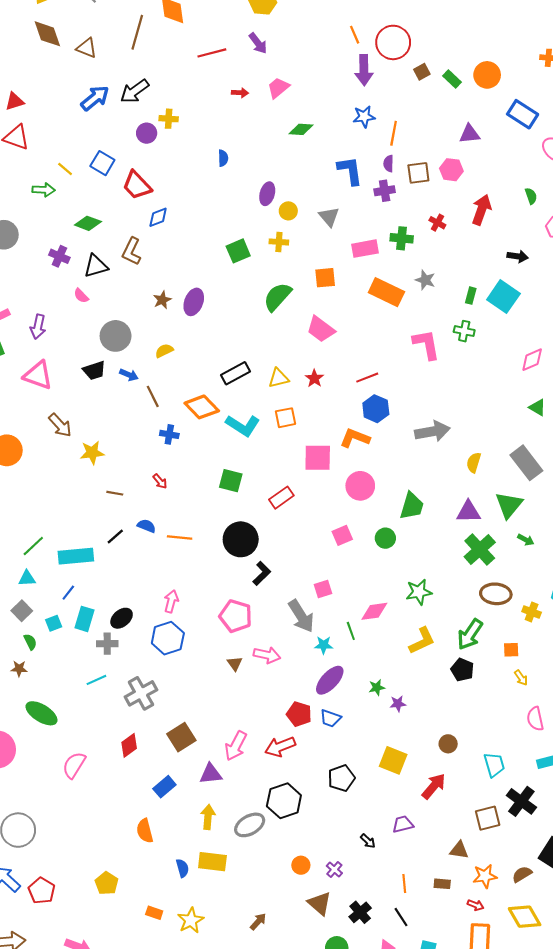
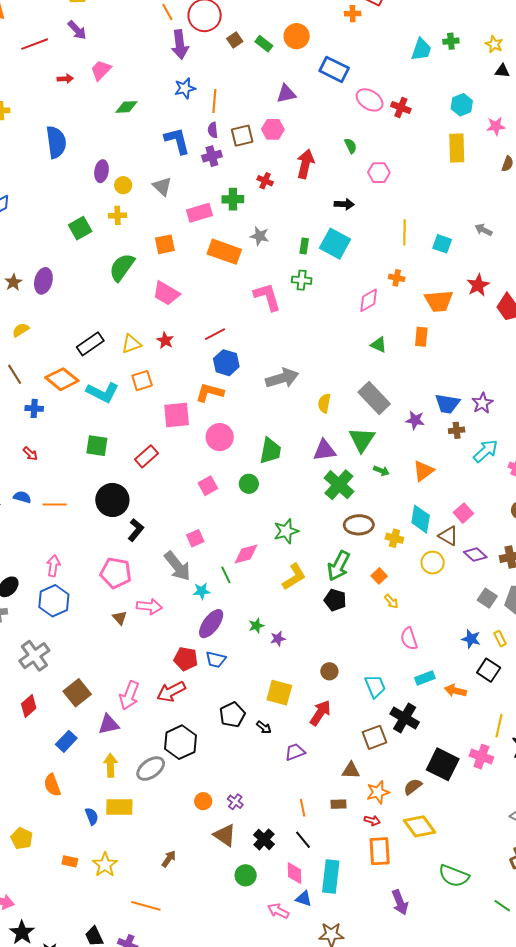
blue semicircle: (223, 158) -> (56, 142), size x2.0
orange square: (511, 650) -> (379, 576), turned -35
black arrow: (368, 841) -> (264, 727), moved

